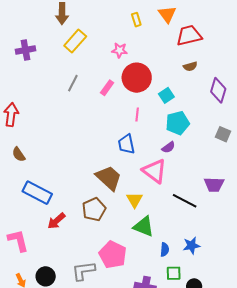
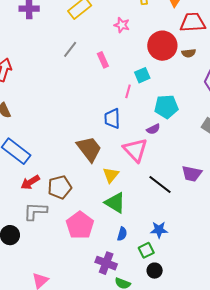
red circle: (137, 78) -> (162, 46), moved
pink rectangle: (107, 88) -> (103, 60), turned -70
cyan square: (166, 95) -> (142, 75), moved
brown pentagon: (94, 209) -> (60, 187), moved
blue semicircle: (165, 250) -> (122, 234), moved
gray L-shape: (83, 271) -> (35, 211), moved
green square: (174, 273) -> (146, 250), moved, turned -35

